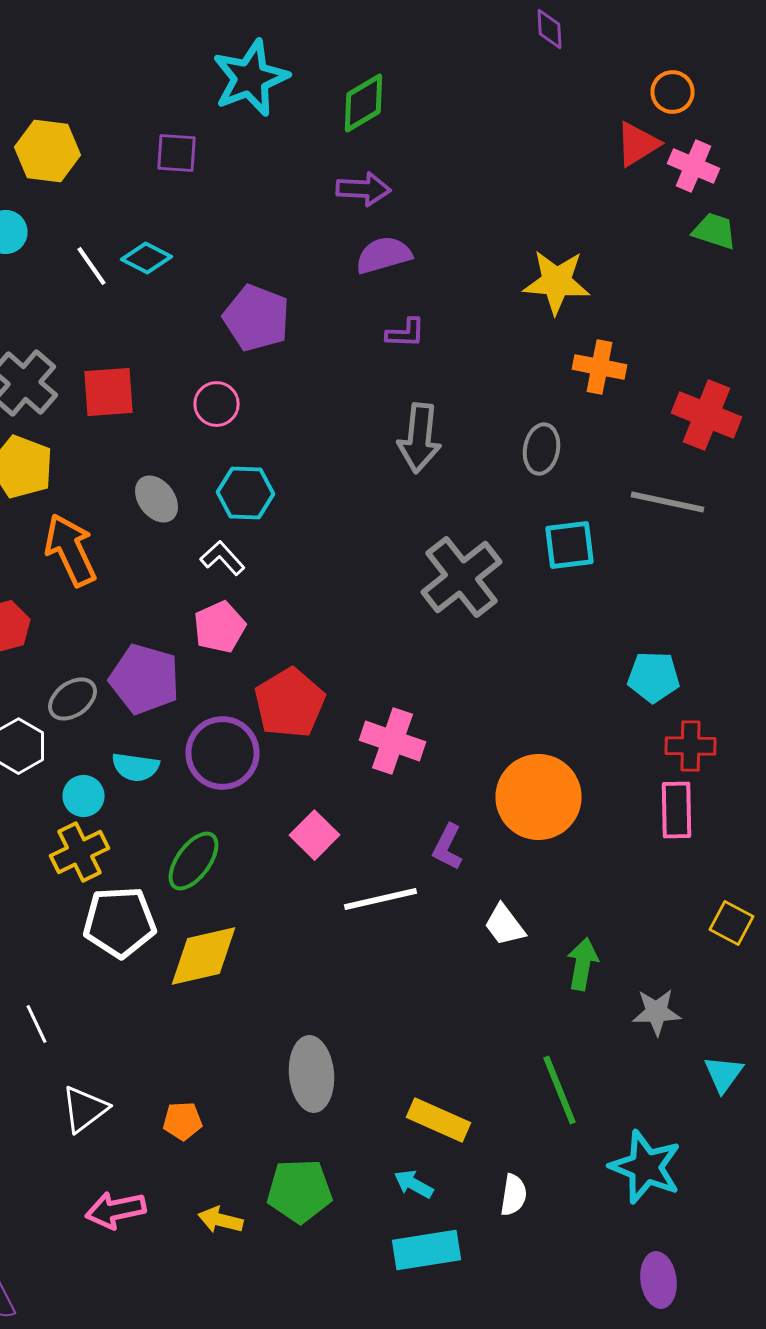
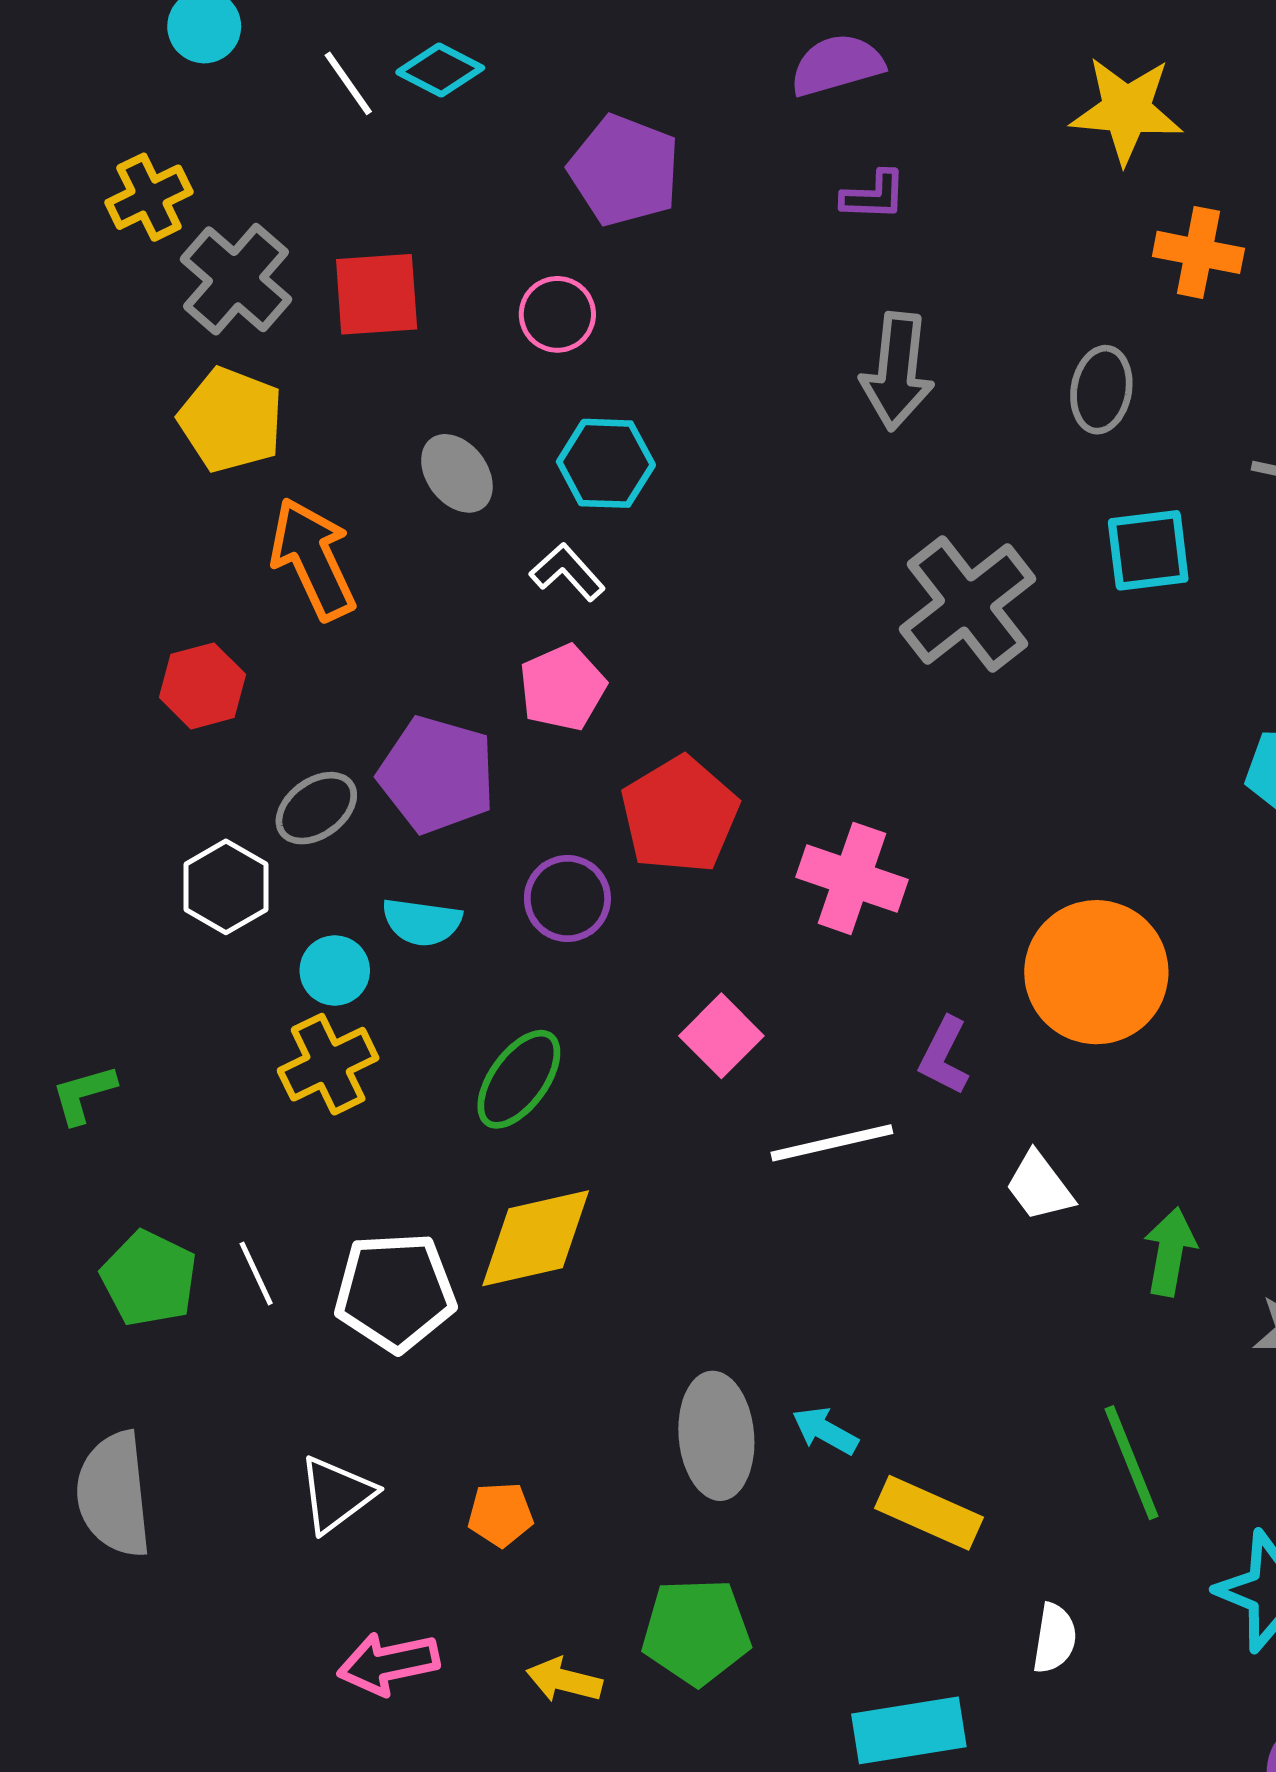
purple circle: (222, 753) -> (567, 899), size x0.7
white pentagon: (120, 922) -> (395, 1292), moved
white line: (36, 1024) -> (256, 1273), moved
cyan arrow: (414, 1184) -> (825, 1431), moved

